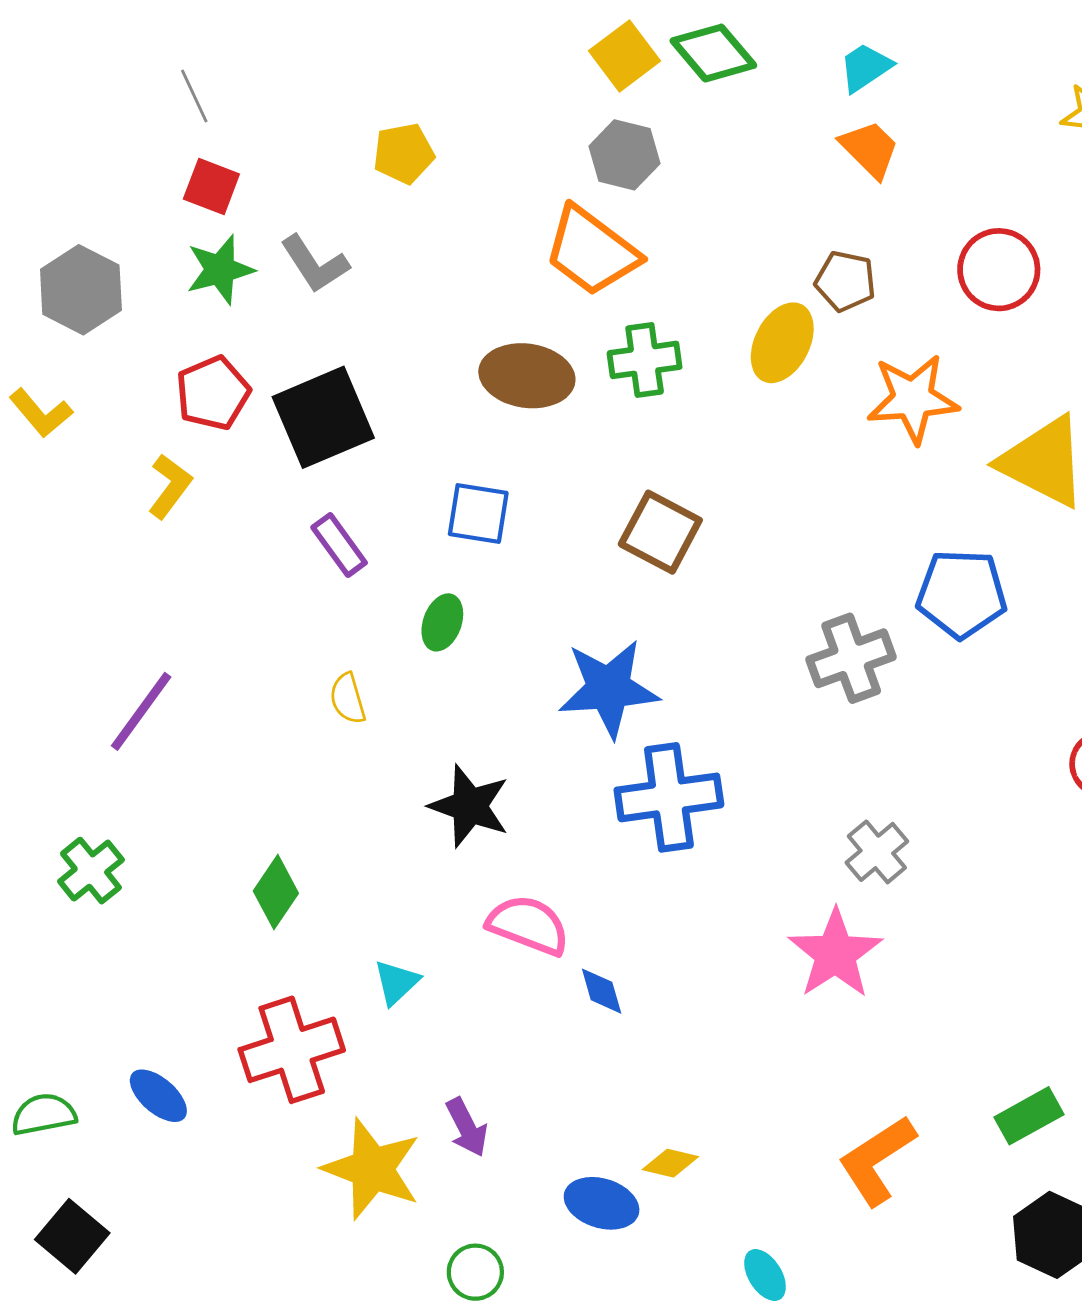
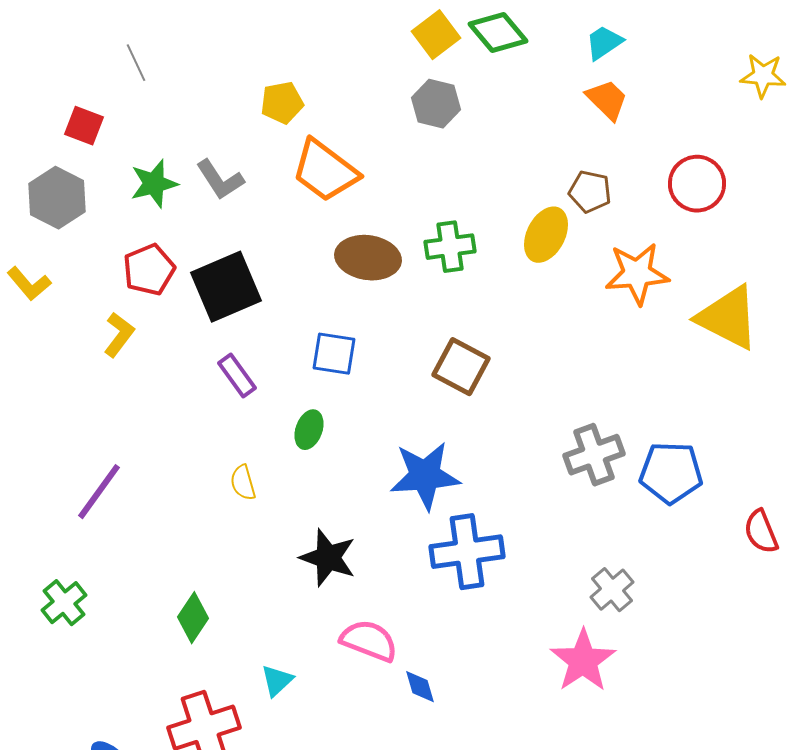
red square: (211, 186) -> (84, 126), moved
orange trapezoid: (591, 251) -> (325, 171), moved
blue pentagon: (962, 594) -> (671, 473), moved

